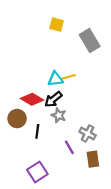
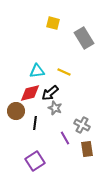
yellow line: (68, 77) -> (64, 72), turned 40
cyan triangle: (56, 79) -> (37, 71), moved
red diamond: (32, 99) -> (30, 93), turned -45

